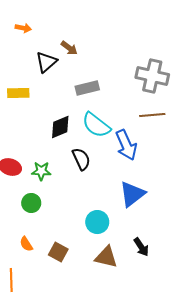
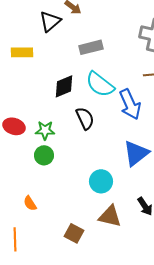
green circle: (31, 203) -> (44, 155), moved
brown square: (58, 252) -> (74, 233), moved

